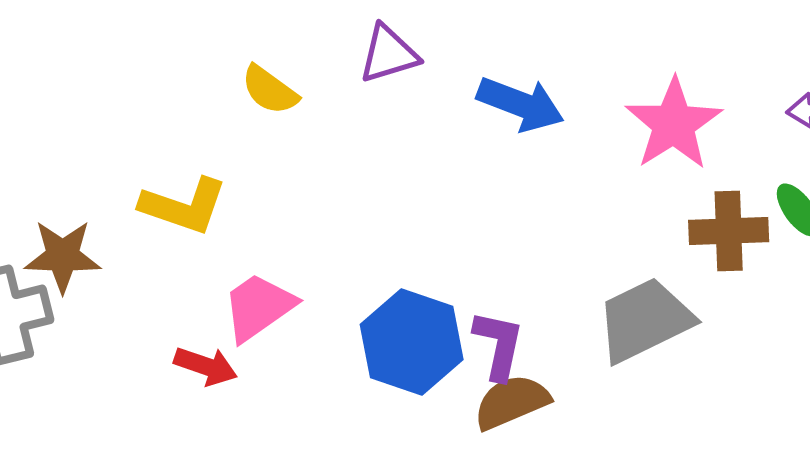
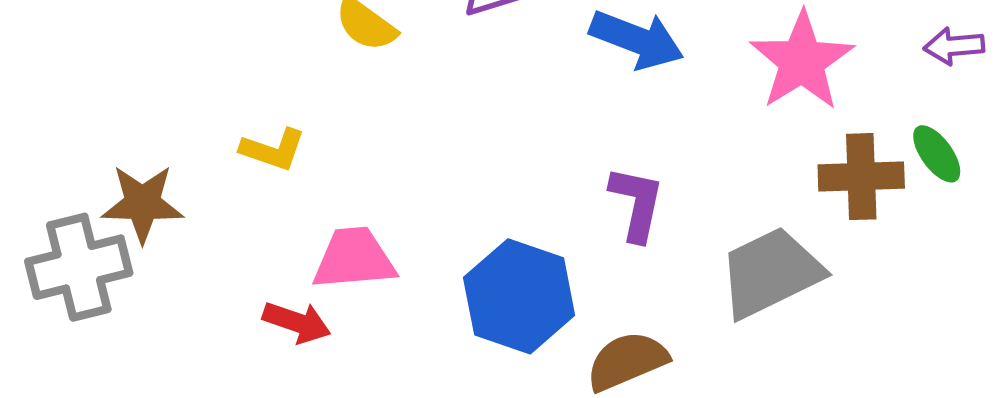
yellow L-shape: (184, 206) -> (273, 150), size x0.7
pink trapezoid: (259, 307) -> (354, 259), turned 30
purple L-shape: (499, 345) -> (637, 204), moved

